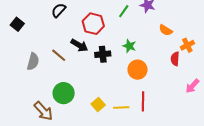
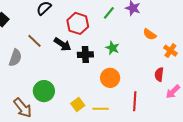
orange cross: (187, 45) -> (170, 51), turned -32
brown line: (59, 55) -> (35, 41), moved
red semicircle: (175, 59) -> (159, 74), moved
orange circle: (138, 70) -> (110, 78), moved
red line: (143, 101) -> (135, 101), moved

